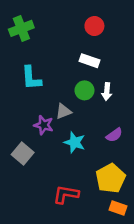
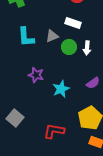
gray triangle: (63, 111) -> (52, 36), moved
cyan star: (75, 142) -> (61, 89), turned 30
gray square: (23, 154) -> (15, 118), moved

